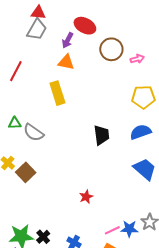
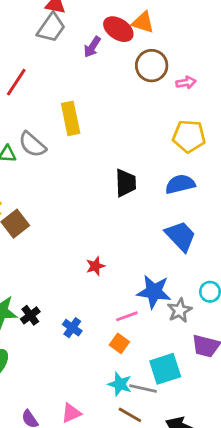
orange triangle: (66, 62) -> (143, 22), moved
gray semicircle: (34, 133) -> (32, 144), moved
blue star: (129, 229) -> (154, 292), moved, size x1.4

